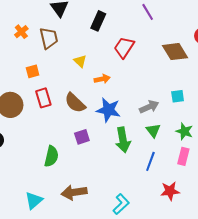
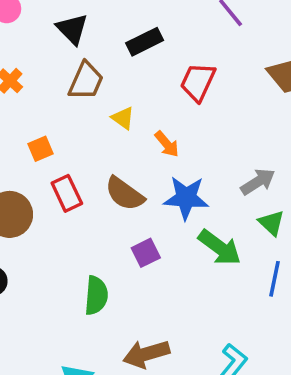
black rectangle: (98, 21) -> (145, 42), turned 48
brown trapezoid: (49, 38) -> (86, 81), moved, turned 45
orange arrow: (102, 79) -> (167, 144), turned 70
green arrow: (123, 140) -> (220, 248), turned -35

